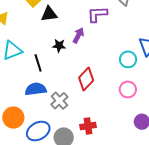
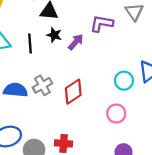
black star: (59, 46) -> (54, 35), moved
black line: (38, 63) -> (30, 44), moved
gray cross: (59, 101) -> (42, 85), moved

